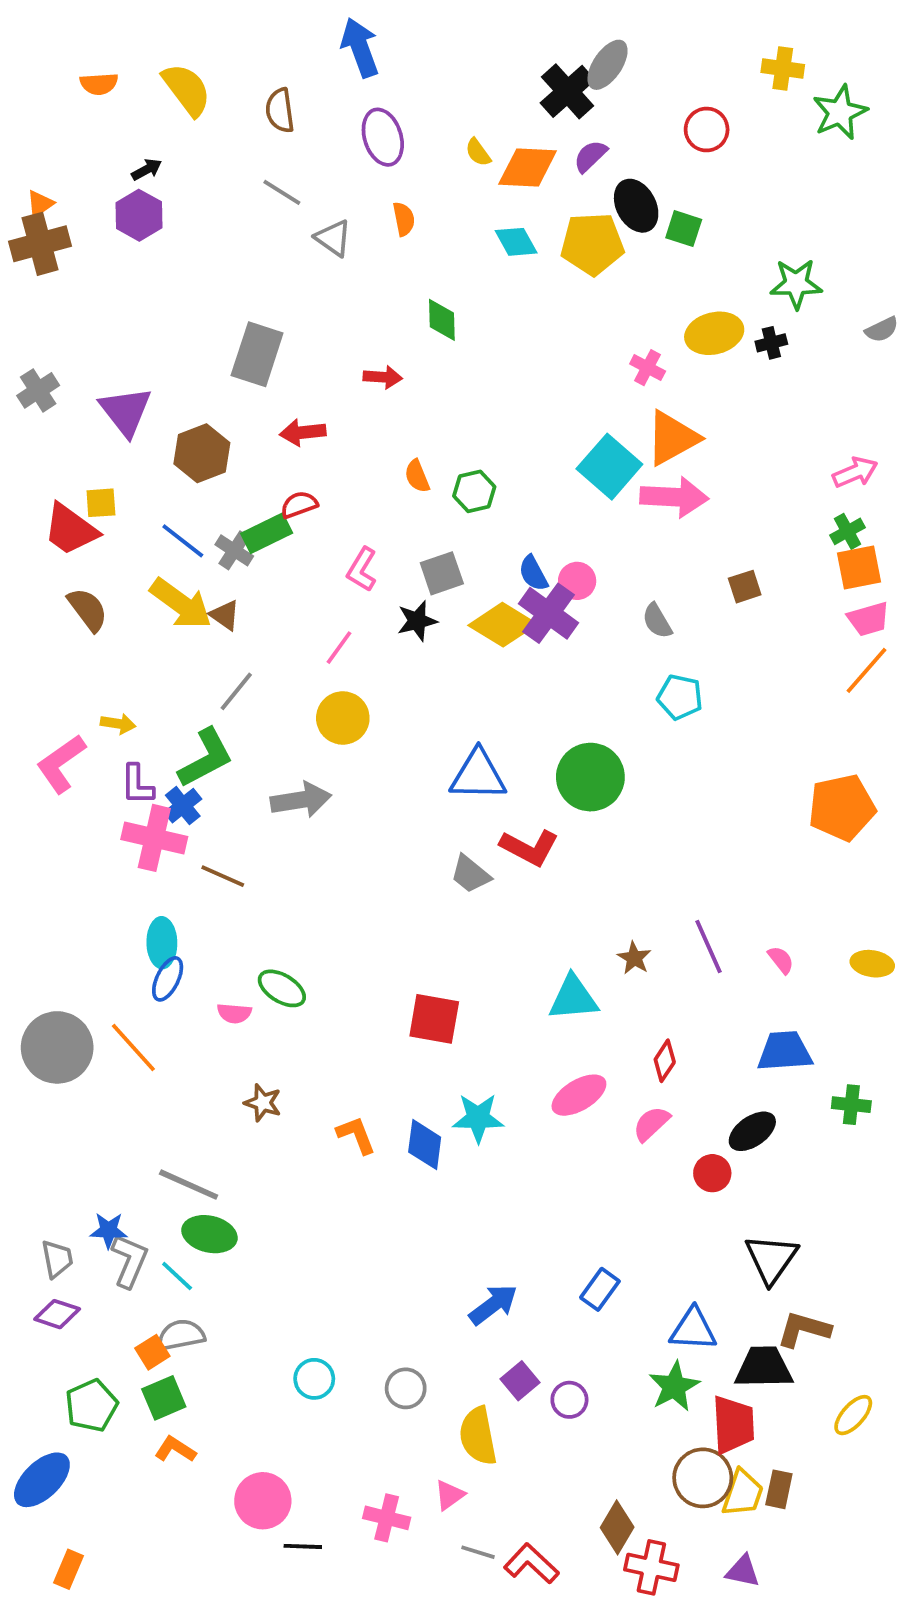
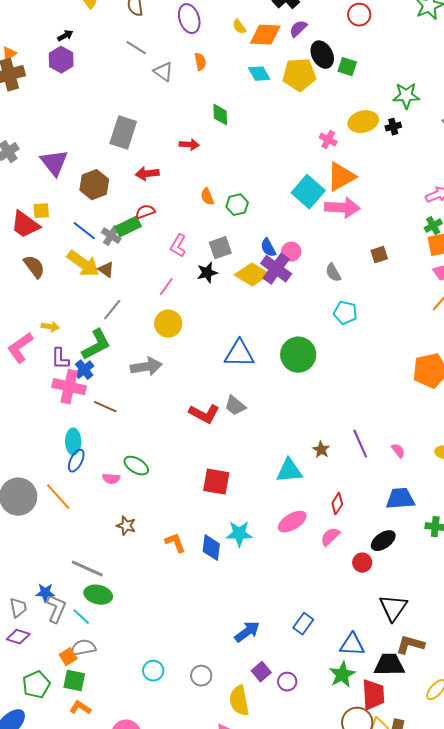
red L-shape: (529, 848) -> (204, 414), moved
green square: (164, 1398) -> (74, 681), turned 35

